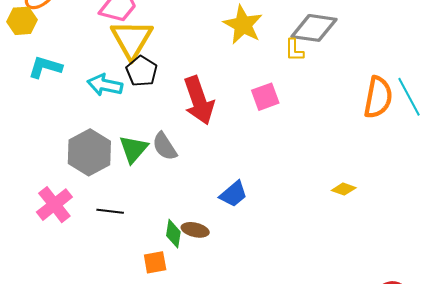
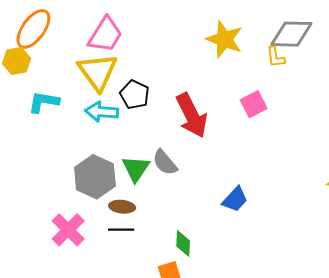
yellow triangle: (132, 39) -> (98, 72), moved
brown ellipse: (195, 230) -> (122, 207), moved

